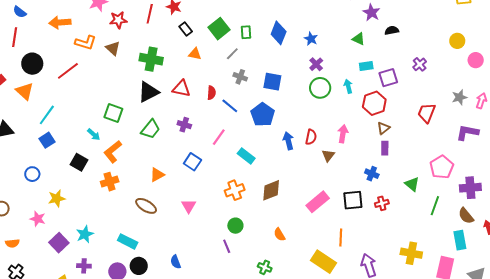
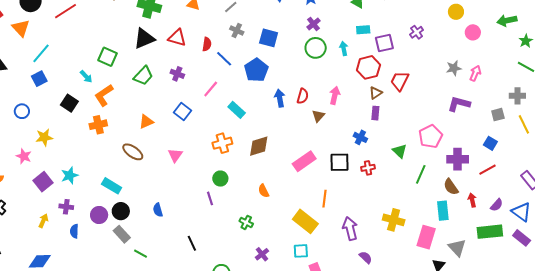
red trapezoid: (427, 113) -> (400, 81), moved

